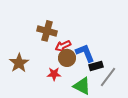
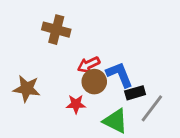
brown cross: (47, 31) -> (56, 30), moved
brown star: (19, 63) -> (27, 89), turned -30

